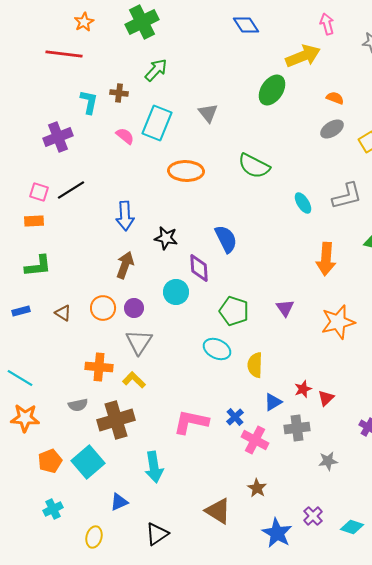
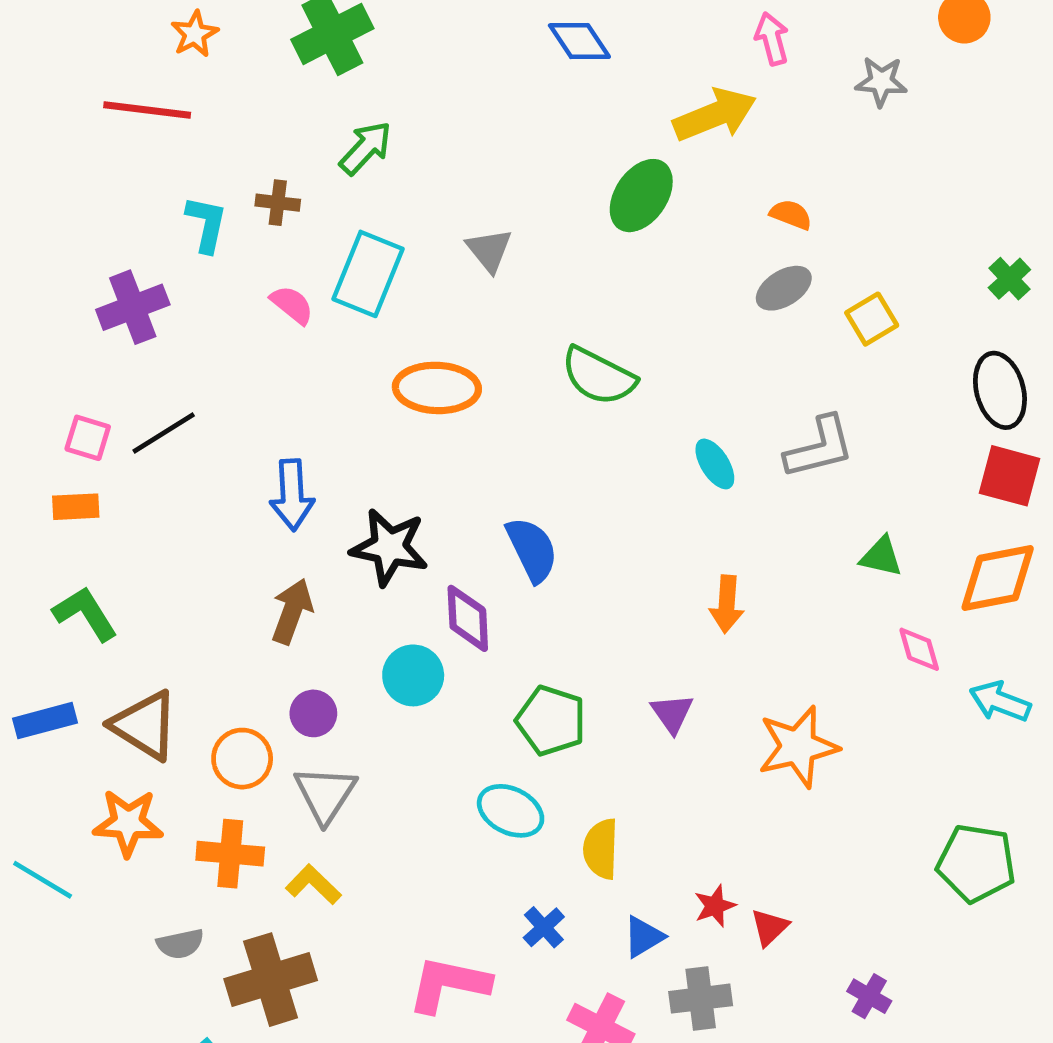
black star: (166, 238) -> (389, 547), size x1.4
orange arrow: (326, 259) -> (727, 604), moved, size x0.7
green L-shape: (38, 266) -> (85, 614), turned -116
orange circle: (103, 308) -> (242, 759), moved
blue rectangle: (21, 311) -> (45, 721), size x1.4
brown triangle: (63, 313) -> (145, 725), size x1.8
blue cross: (235, 417) -> (544, 927), moved
orange star: (25, 418) -> (128, 823), moved

